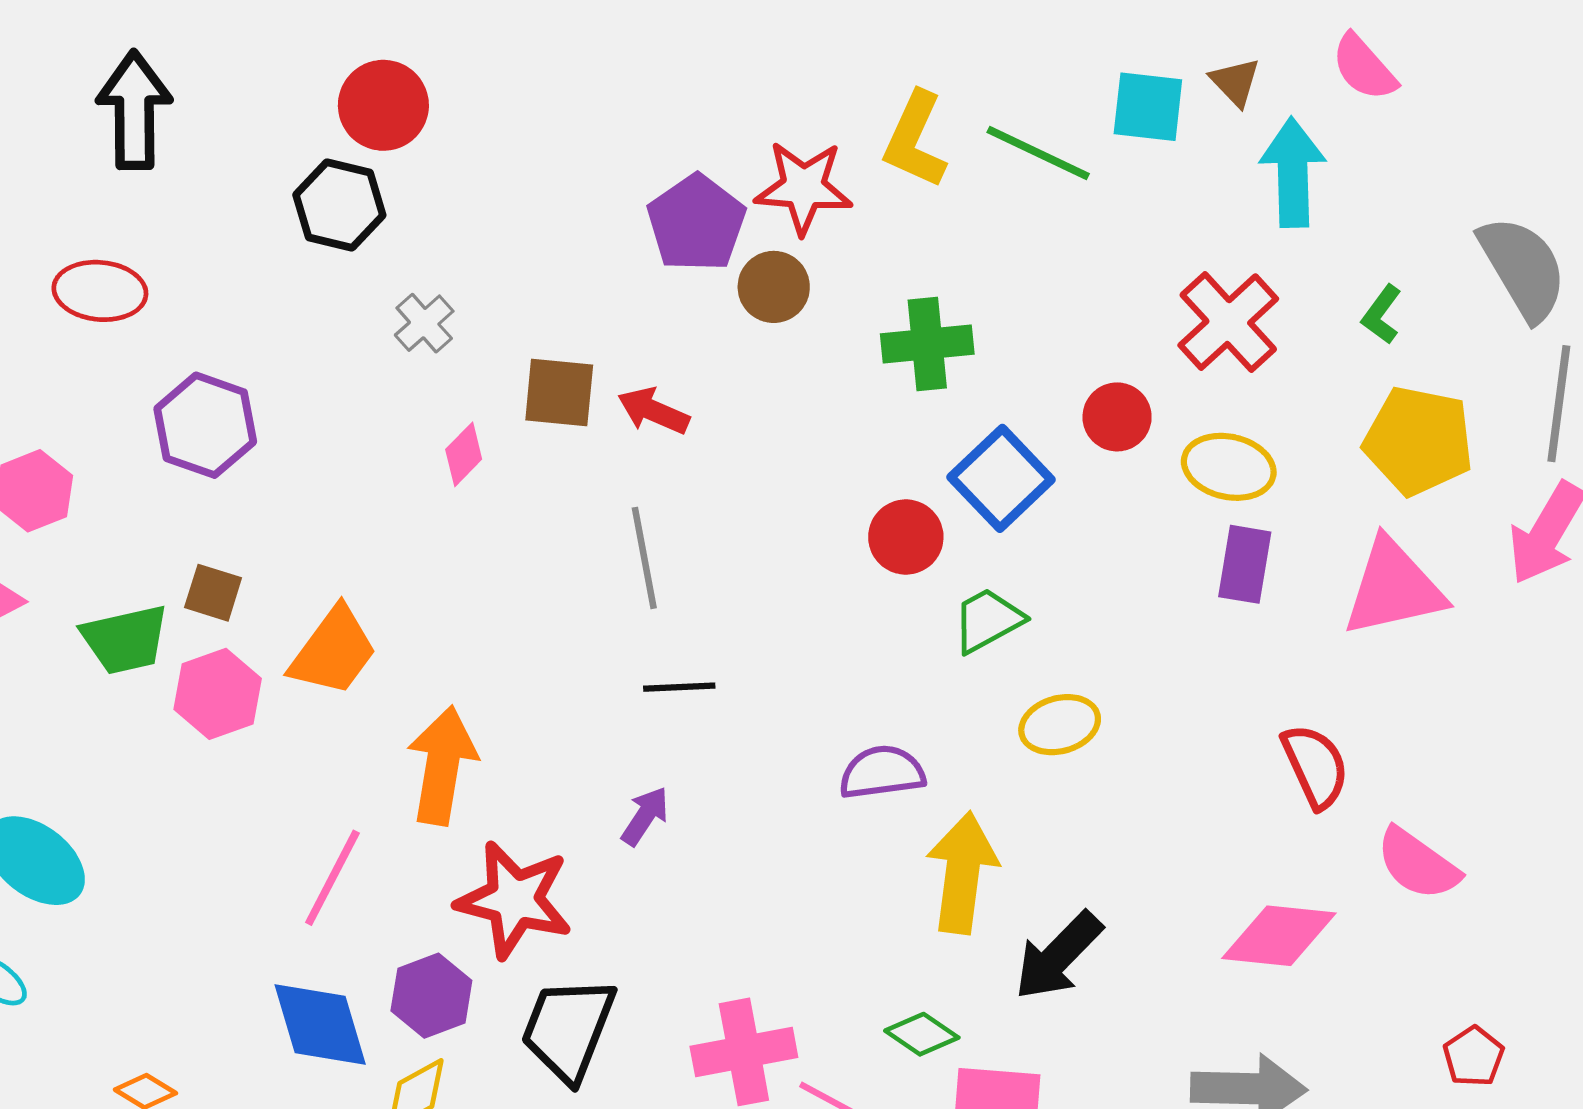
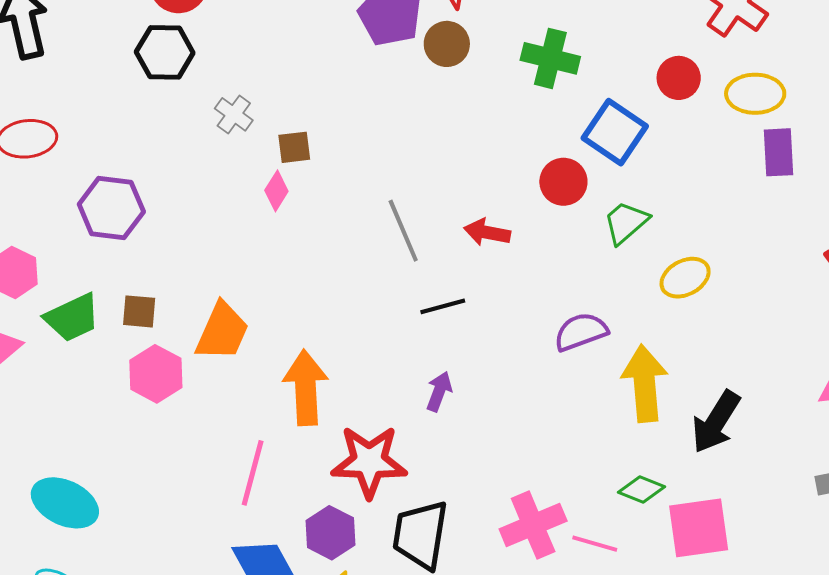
green cross: (927, 344) -> (550, 58), turned 32
brown square: (559, 393) -> (294, 147), moved, size x0.7
red arrow: (653, 411) -> (487, 232), moved
green trapezoid: (125, 639) -> (72, 318), moved

